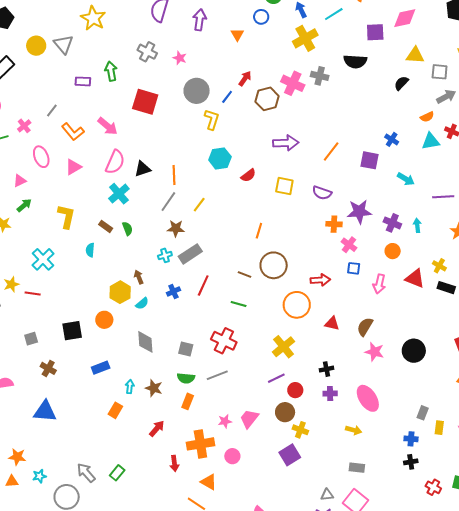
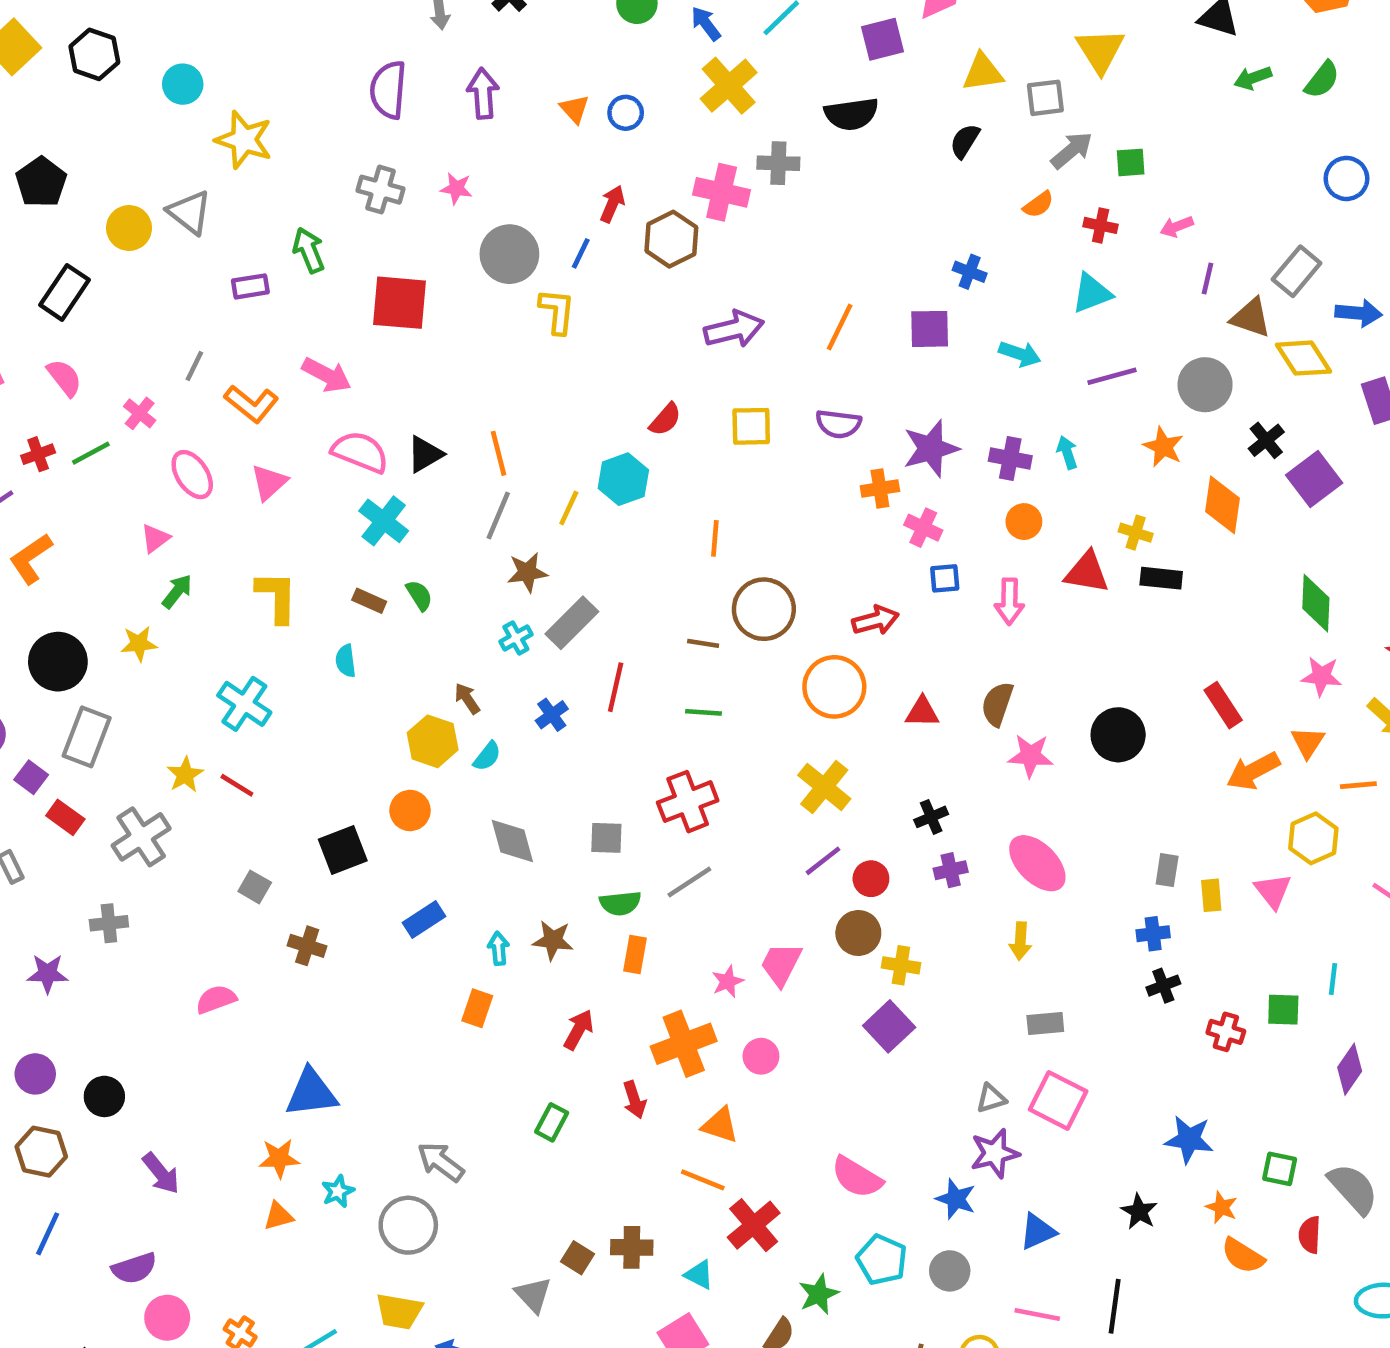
blue circle: (261, 17) -> (626, 113), moved
cyan triangle: (431, 141) -> (1092, 293), moved
cyan hexagon: (220, 158) -> (623, 479), moved
pink semicircle: (115, 162) -> (360, 452), turned -80
red line: (33, 294) -> (237, 785), turned 35
gray square: (31, 339) -> (255, 887), turned -32
red cross: (224, 341) -> (688, 802), turned -35
blue triangle: (45, 411) -> (311, 1093), moved
yellow arrow: (354, 430) -> (1020, 941), turned 91
green rectangle: (117, 473) -> (552, 1122), moved

